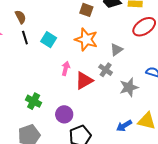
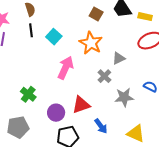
pink arrow: (66, 68) -> (66, 68), size x1.6
red triangle: (84, 81) -> (81, 105), moved
blue arrow: (124, 126) -> (101, 126), moved, turned -105

